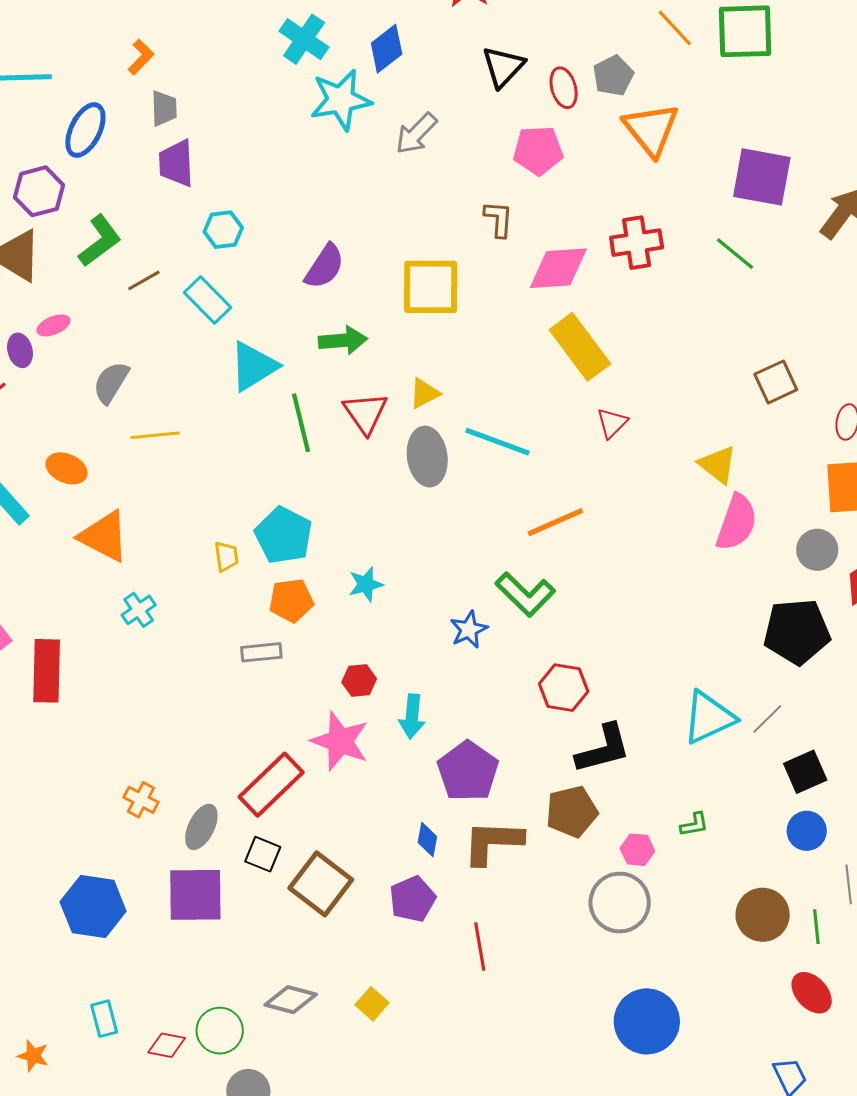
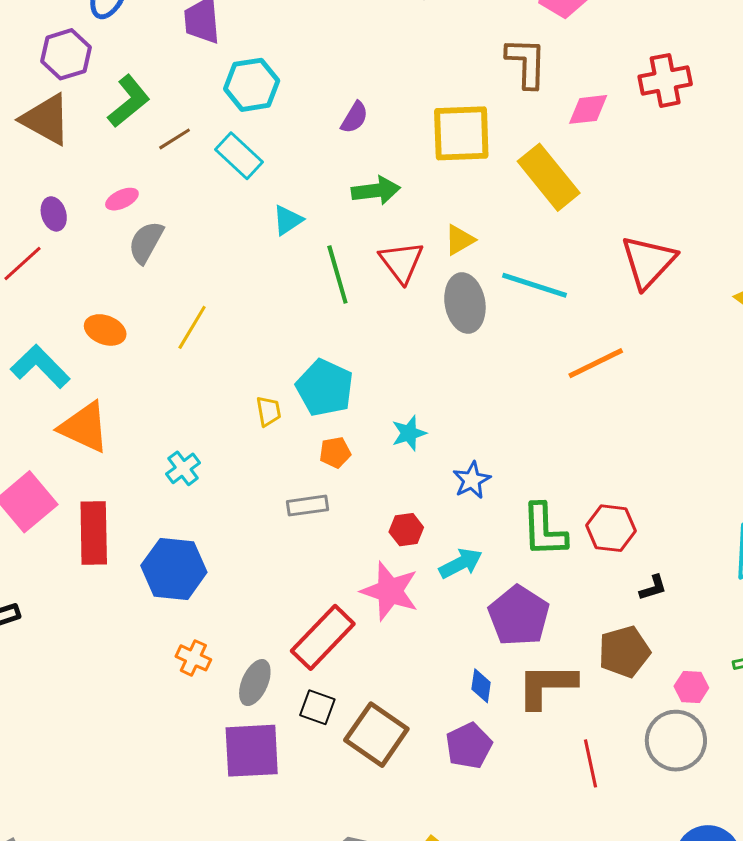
brown L-shape: (499, 219) -> (526, 63), size x1.4
cyan hexagon: (223, 230) -> (252, 85), size x1.4
purple semicircle: (325, 266) -> (354, 117), size x0.7
pink diamond: (558, 268) -> (588, 109), size x0.7
pink ellipse: (53, 325) -> (122, 199), moved
yellow rectangle: (580, 347) -> (549, 177), moved
cyan triangle: (253, 366) -> (288, 220), size x0.6
red triangle: (612, 423) -> (648, 262), size x1.8
yellow line: (155, 435) -> (192, 327), moved, turned -51
orange triangle: (104, 536) -> (84, 427), moved
green L-shape: (525, 594) -> (544, 530), moved, turned 46
orange pentagon: (291, 600) -> (335, 452), size x0.7
blue star: (469, 630) -> (472, 480), moved
cyan arrow: (412, 717) -> (461, 563), turned -120
black L-shape: (603, 749) -> (653, 588), size x0.5
blue hexagon: (93, 906) -> (174, 569), moved
red line: (480, 946) -> (591, 763), moved

